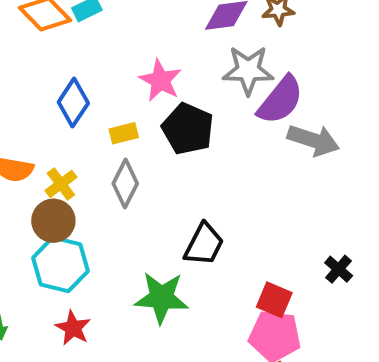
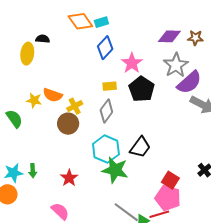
gray star: (248, 70) -> (176, 65), turned 30
blue diamond: (73, 103) -> (105, 48), moved
cyan hexagon: (60, 264) -> (106, 149), moved

